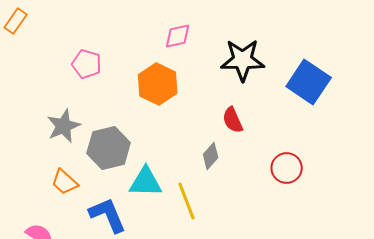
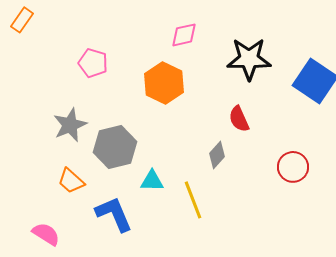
cyan triangle: (146, 182) -> (152, 181), size x0.7

